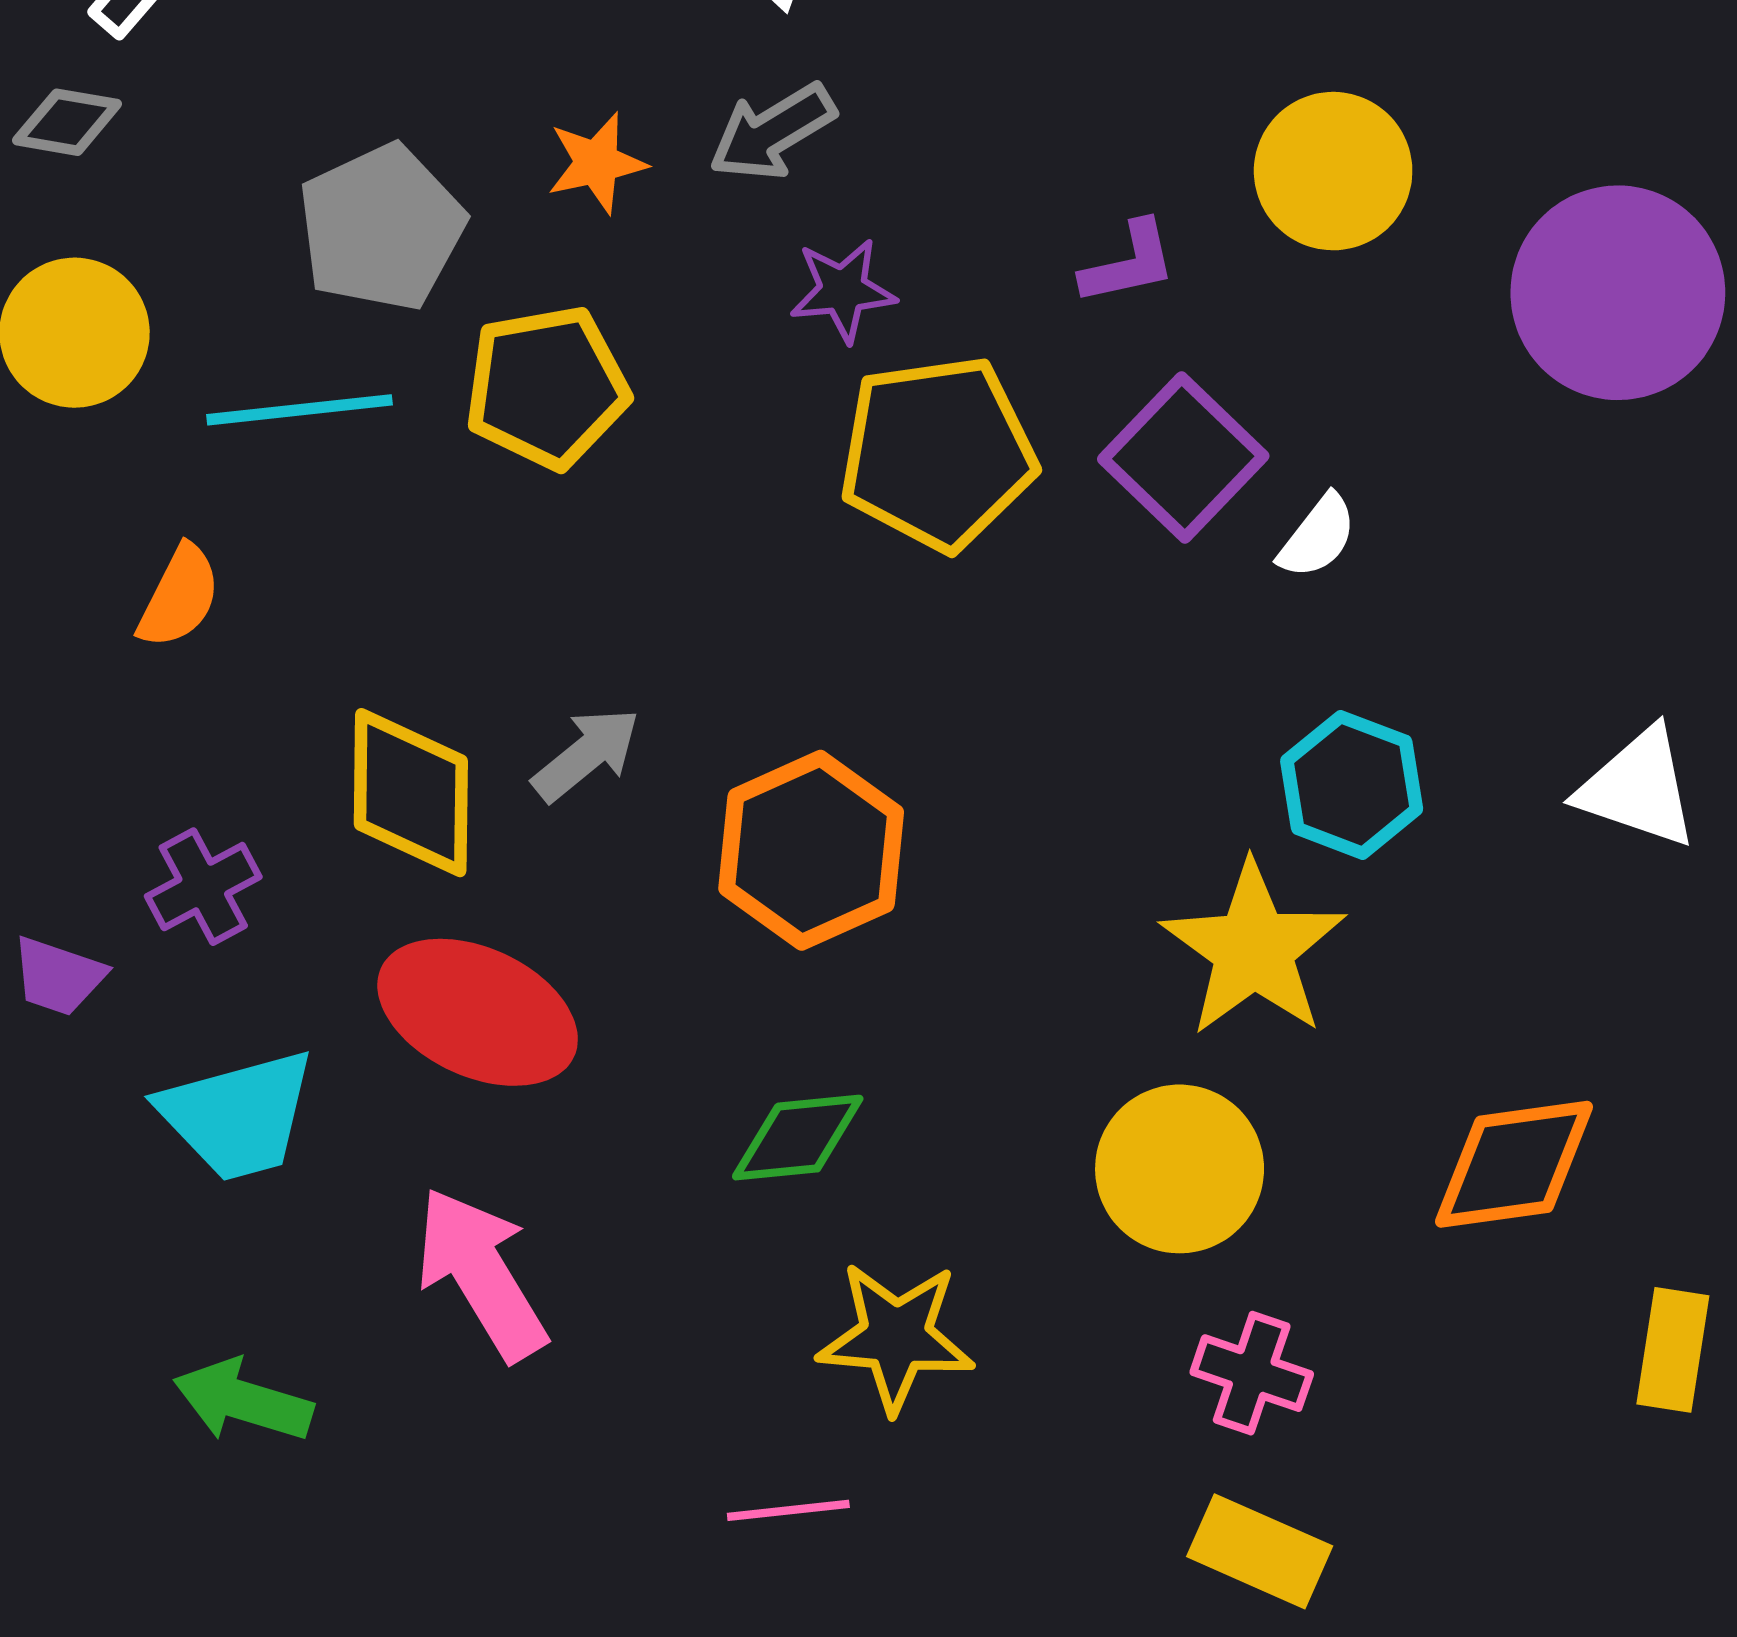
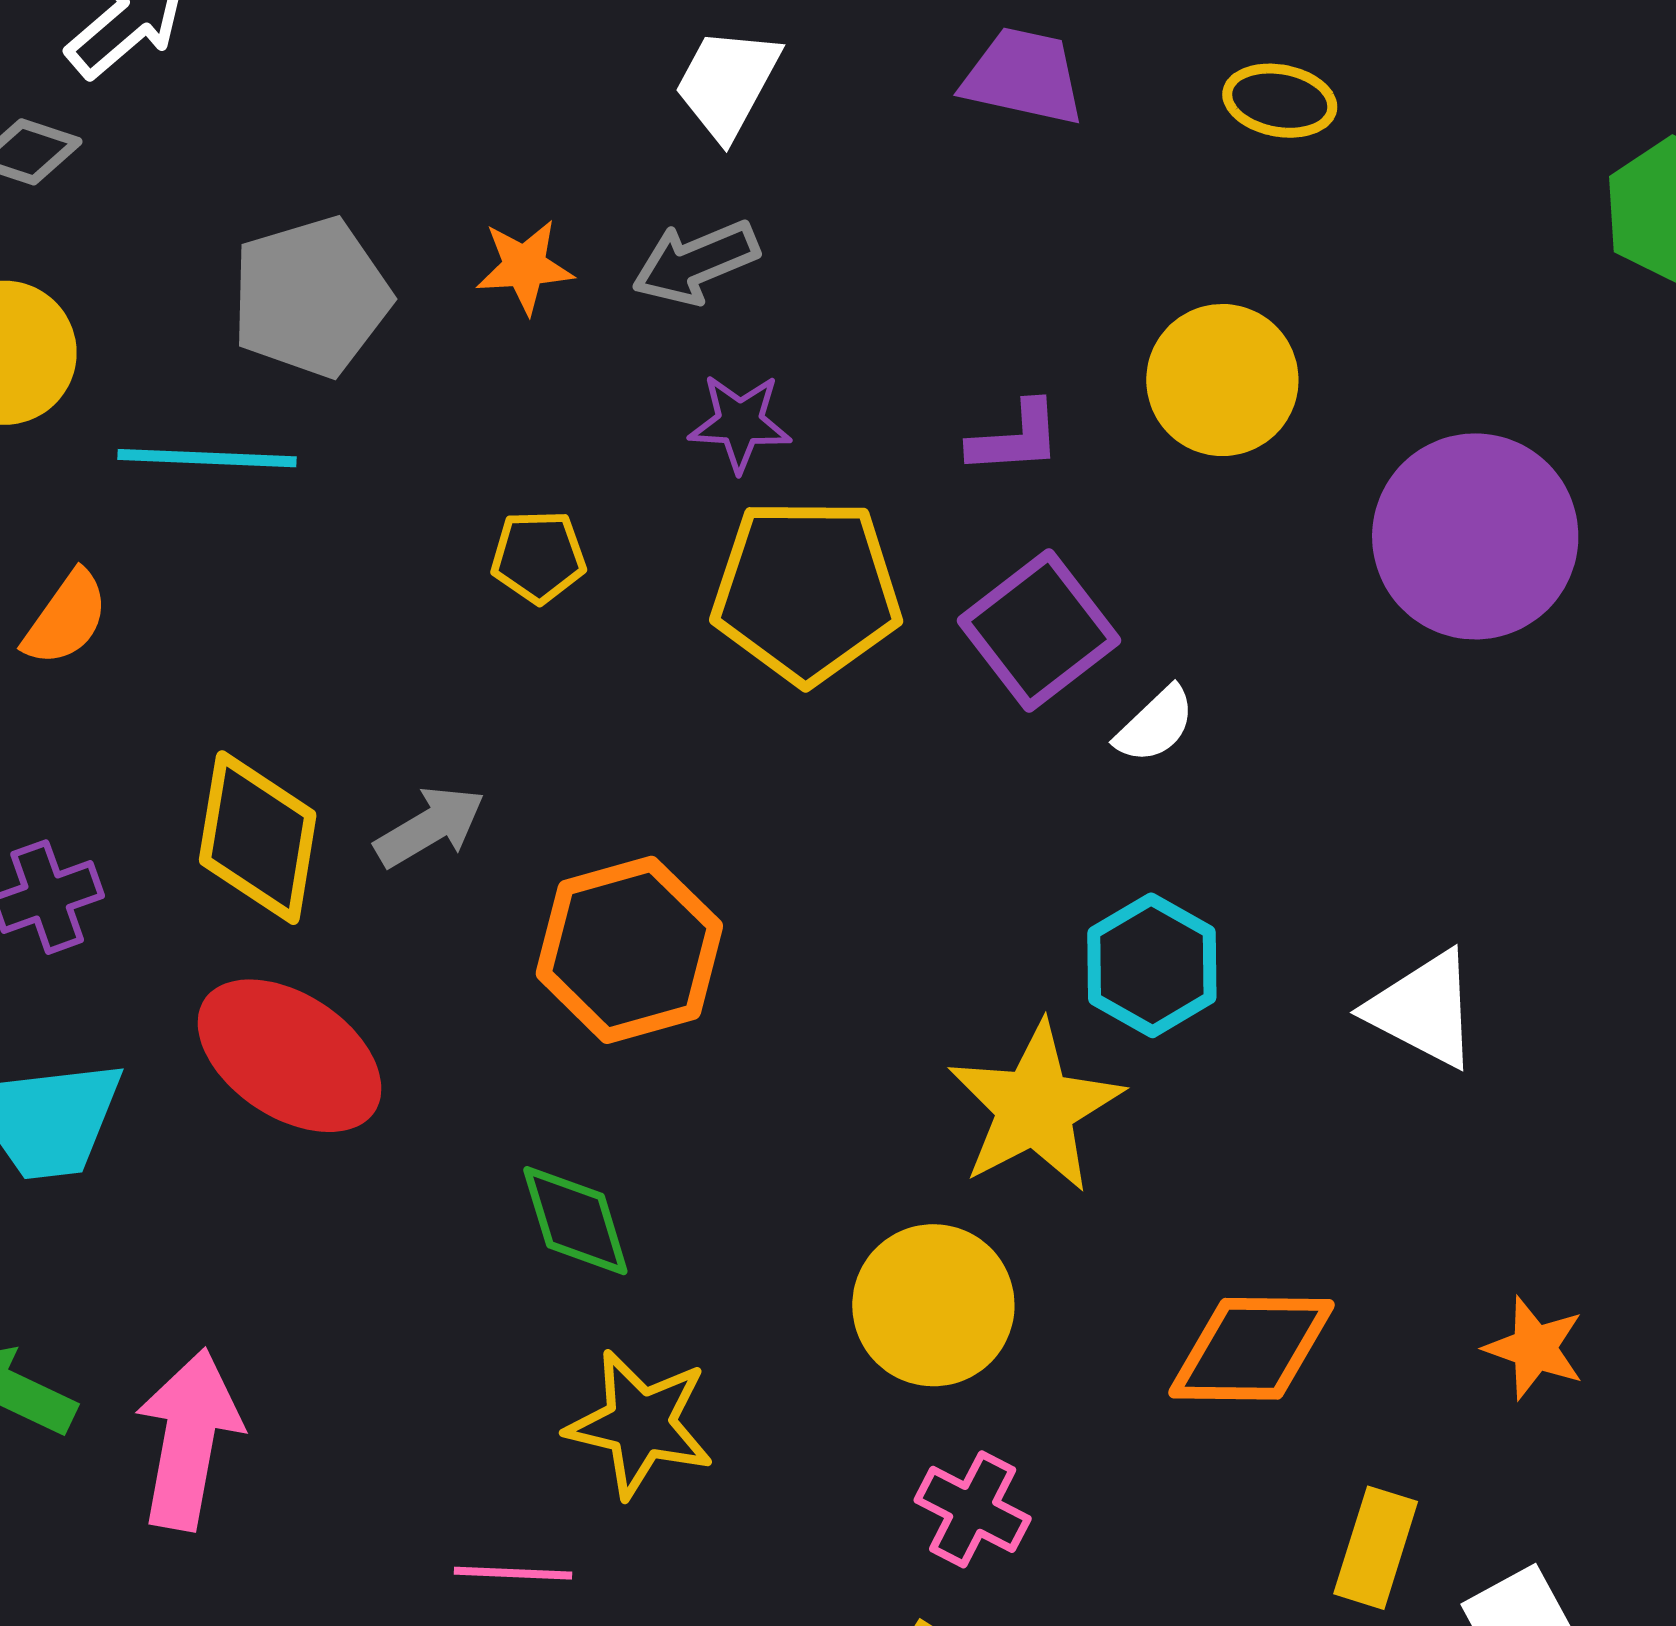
yellow pentagon: (547, 387) -> (538, 557), moved, size x0.6
green diamond: (798, 1138) -> (575, 1221), turned 70
pink arrow: (481, 1274) -> (188, 1439), moved, turned 33

